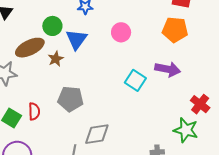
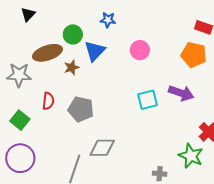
cyan square: (135, 80) -> (148, 100), turned 35
red semicircle: (34, 111) -> (48, 101), moved

